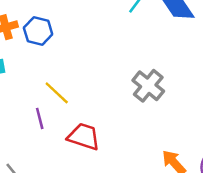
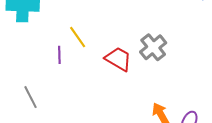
red trapezoid: (84, 136) -> (118, 59), moved

